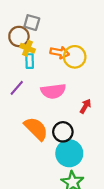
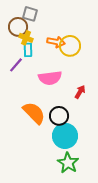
purple line: (17, 88) -> (16, 65), moved

